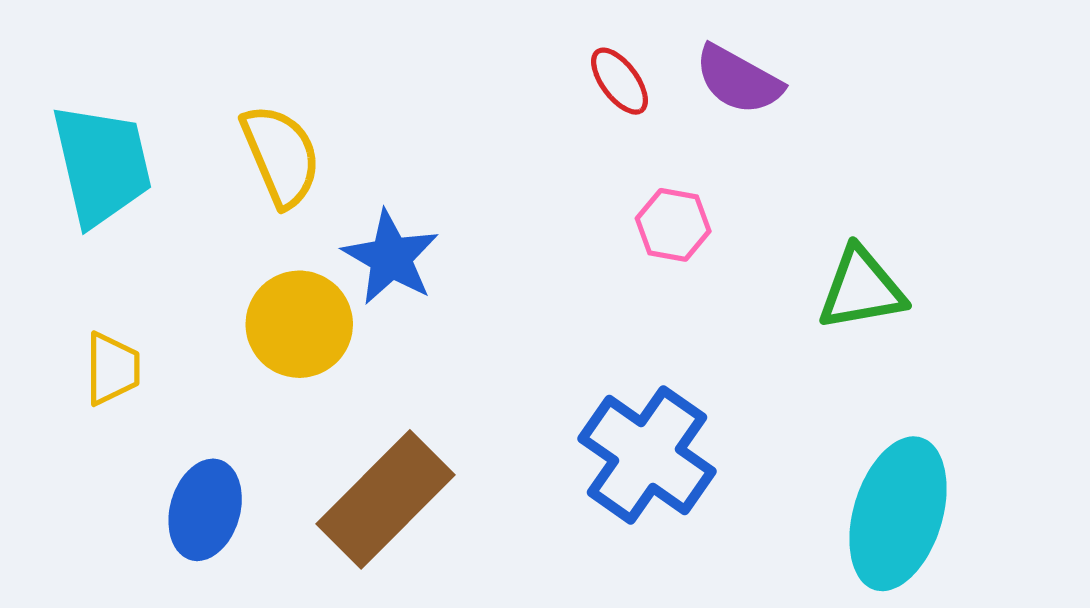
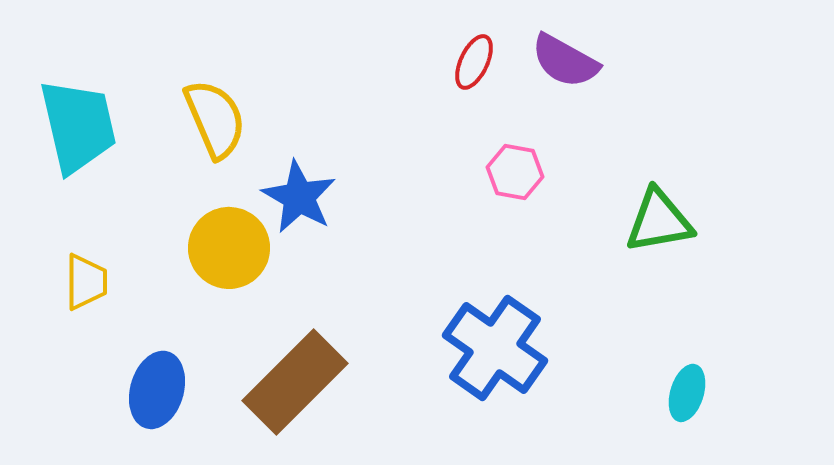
red ellipse: (620, 81) -> (474, 62), turned 62
cyan ellipse: (898, 514) -> (687, 393), size x0.5

